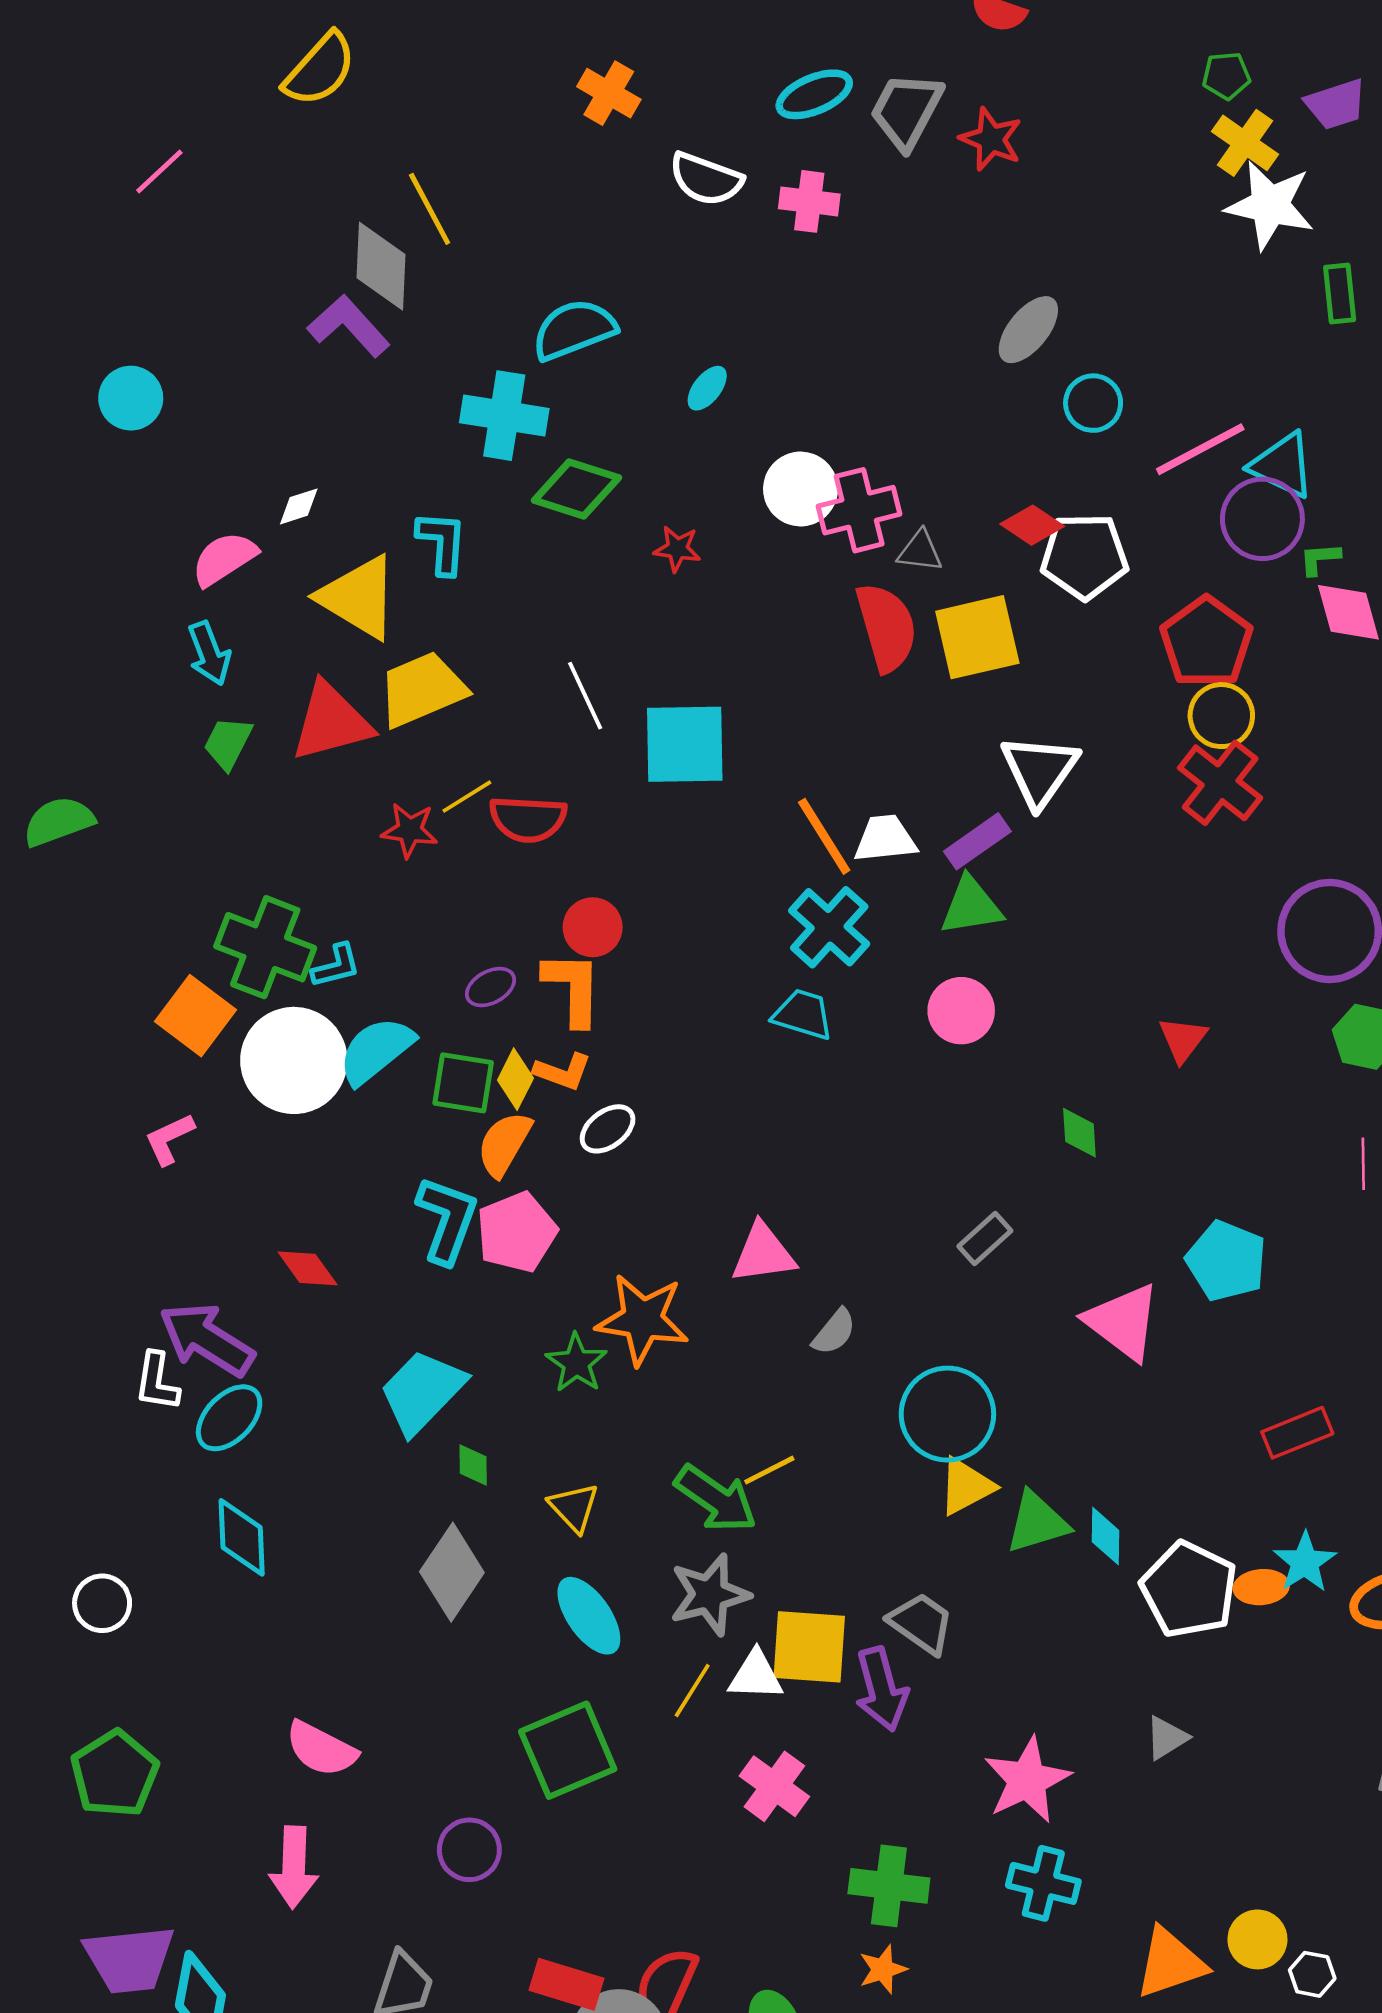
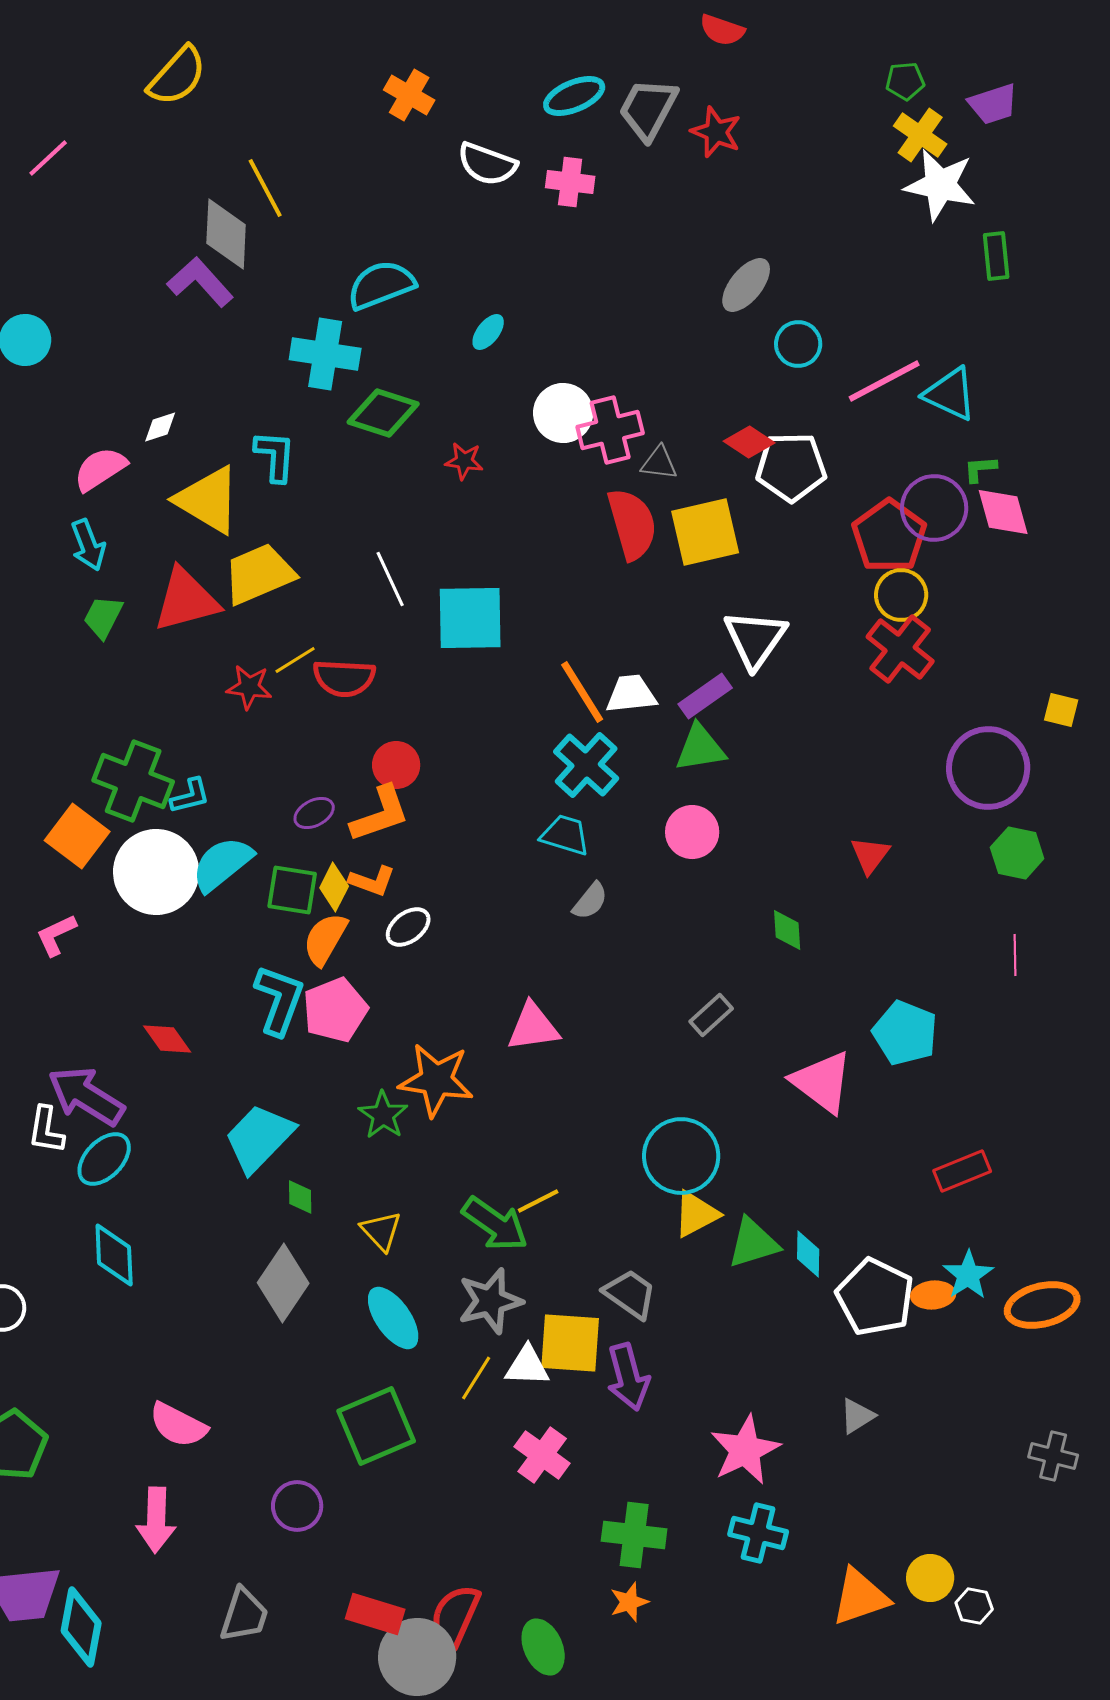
purple circle: (1262, 519) -> (934, 508), moved
orange L-shape: (573, 988) -> (380, 814), turned 70
gray semicircle: (834, 1332) -> (590, 901), moved
gray trapezoid: (921, 1623) -> (630, 1294), moved

